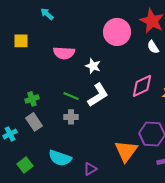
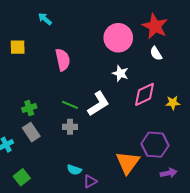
pink semicircle: (64, 53) -> (63, 60), turned -105
white star: (93, 66) -> (120, 73), moved
cyan semicircle: (60, 158) -> (74, 170), moved, size x0.6

